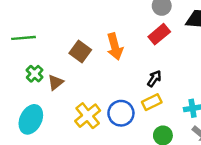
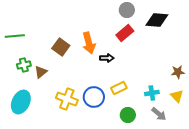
green cross: (35, 74) -> (24, 65), turned 32
black arrow: (154, 79) -> (107, 58), moved, turned 56
yellow cross: (88, 116) -> (67, 99), turned -30

